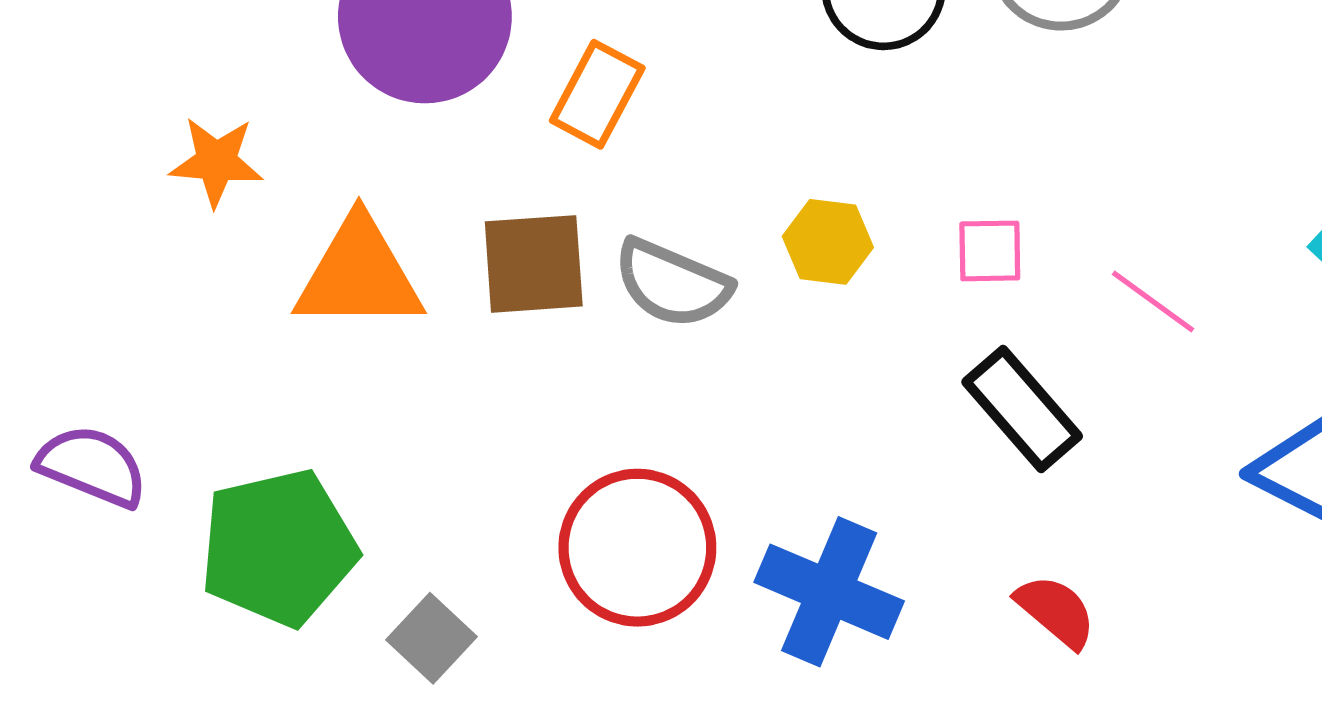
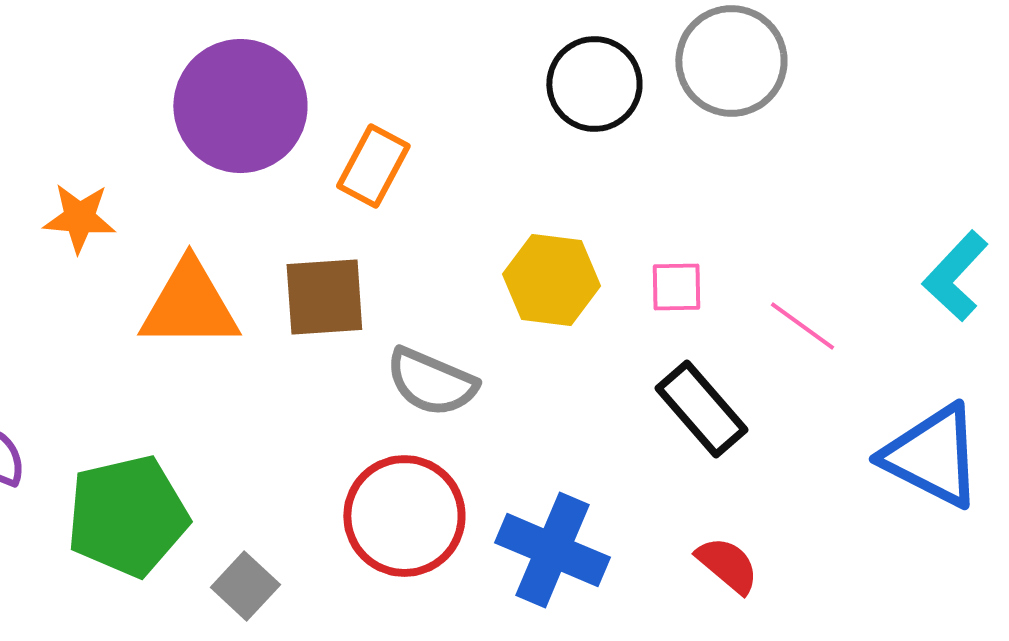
yellow hexagon: (828, 242) -> (551, 280), size x1.4
gray semicircle: (672, 283) -> (431, 382), moved

